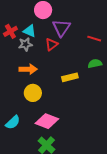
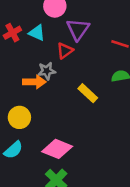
gray star: (25, 44) -> (47, 71), moved
yellow rectangle: (70, 77) -> (88, 93), turned 56
yellow circle: (33, 93) -> (19, 117), moved

